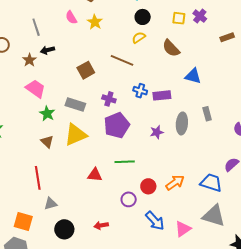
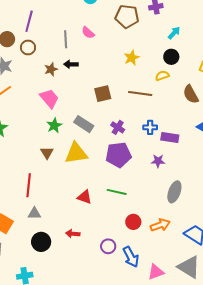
pink semicircle: (71, 17) -> (88, 33), moved, turned -32
yellow star: (95, 22) -> (132, 58), moved
brown line: (122, 60) -> (140, 93), turned -30
blue cross: (140, 91) -> (150, 127), turned -32
gray ellipse: (182, 123) -> (174, 192), moved
purple star: (157, 132) -> (158, 161), moved
purple circle: (129, 199) -> (108, 246), moved
red arrow: (101, 225) -> (73, 234), moved

